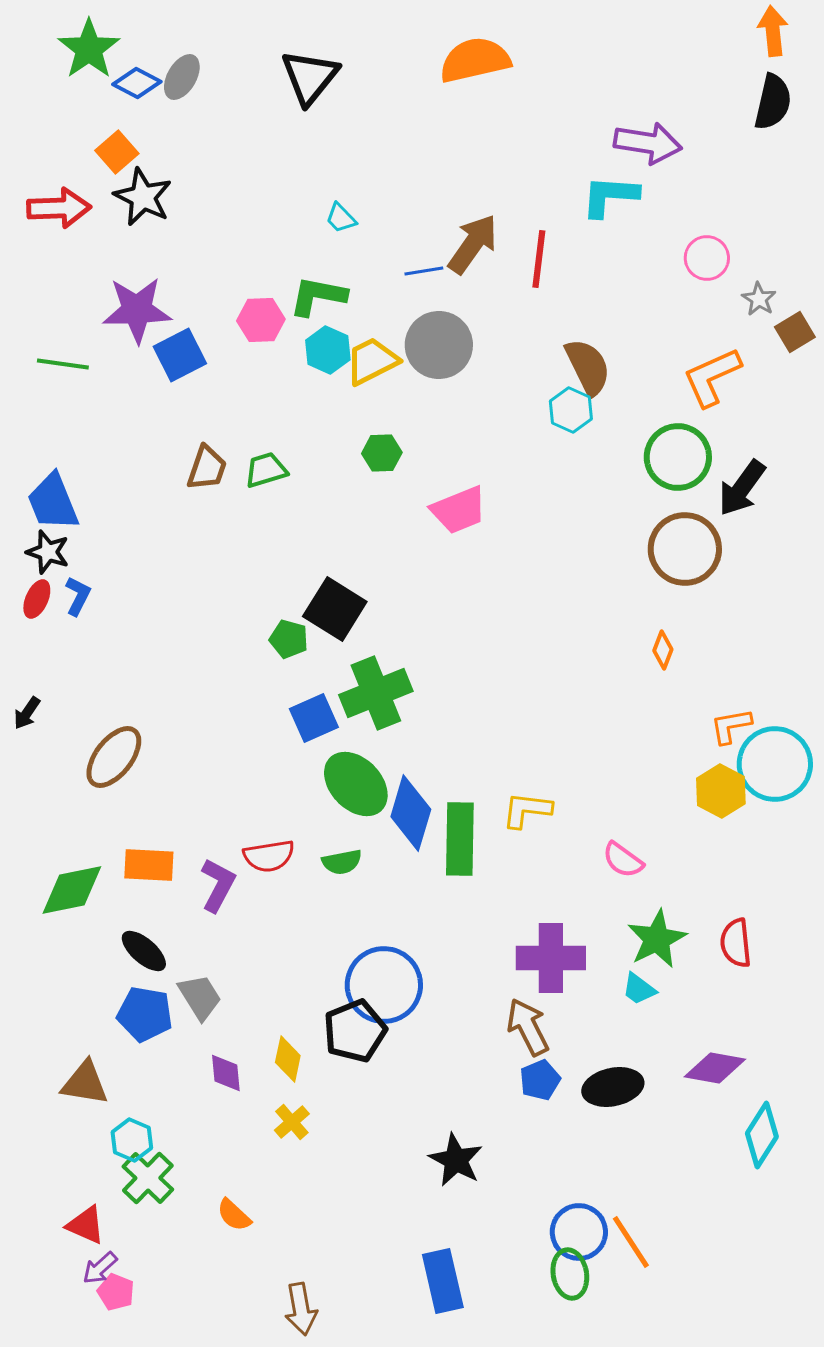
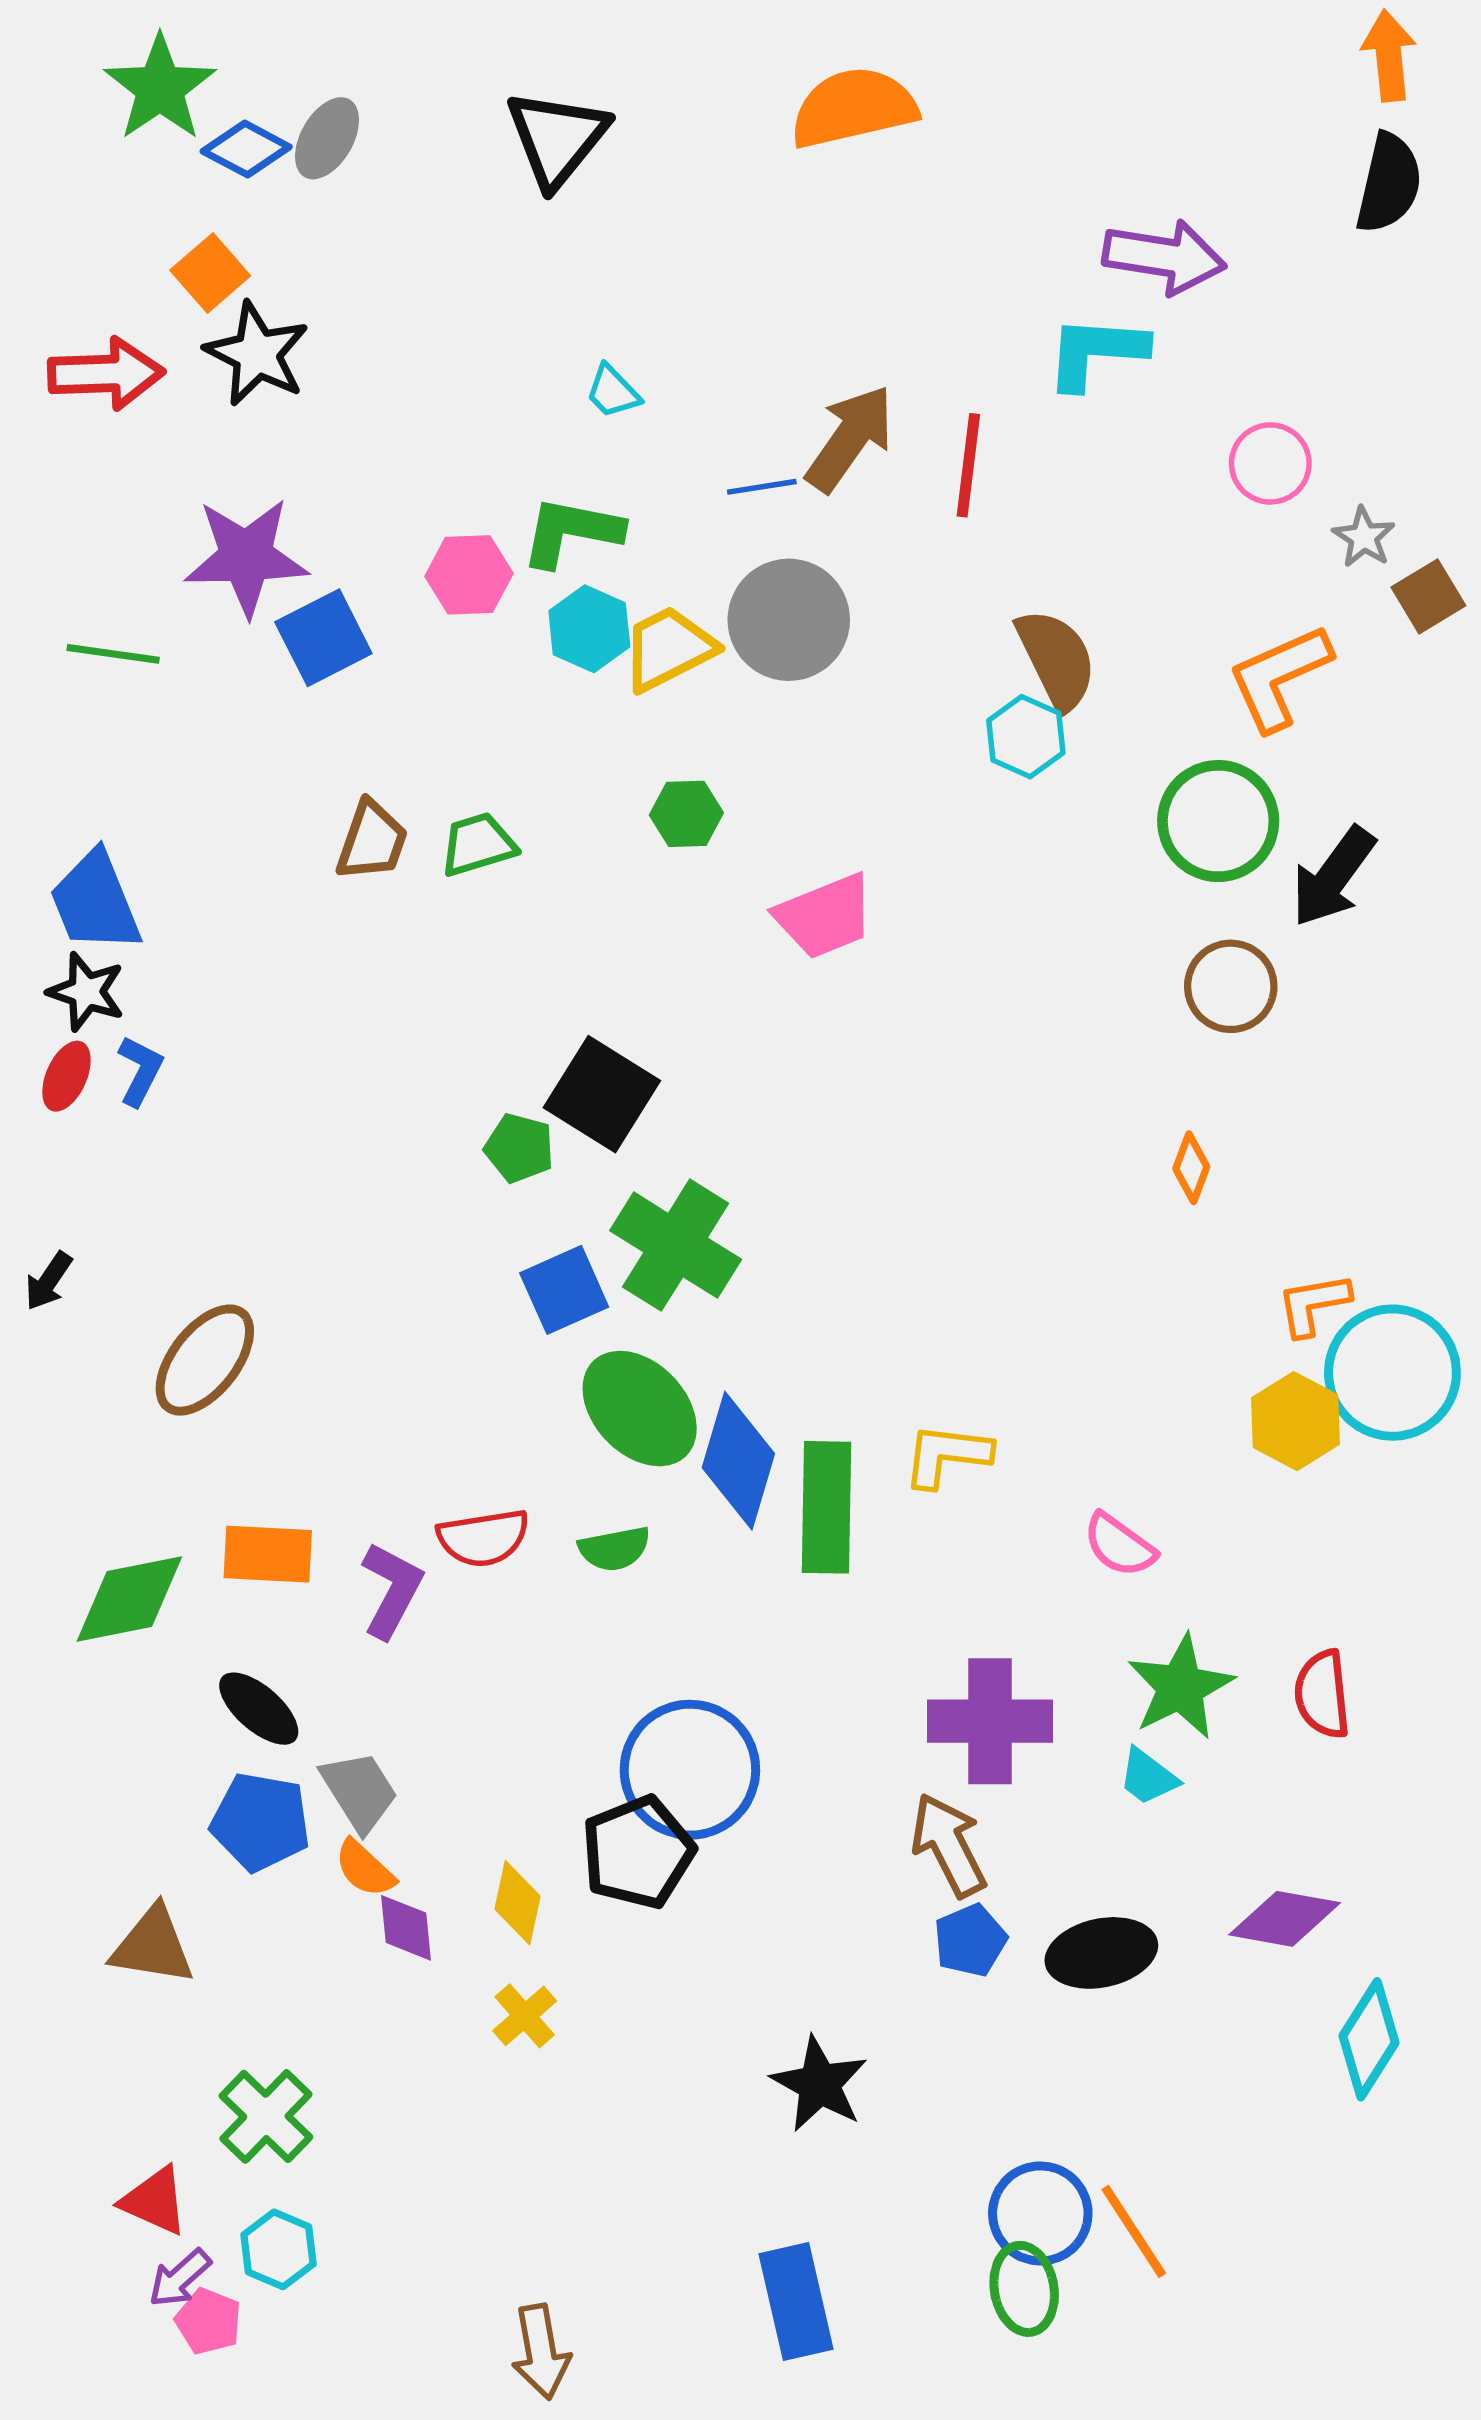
brown circle: (685, 549) -> (1231, 986), size x0.7
green cross: (376, 693) -> (676, 1245), turned -36
cyan hexagon: (132, 1140) -> (278, 2249), moved
orange semicircle: (234, 1215) -> (365, 1868), moved

